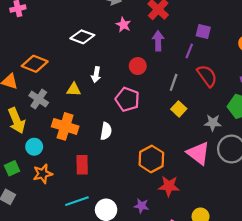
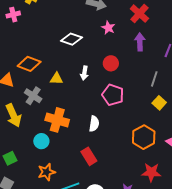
red circle: (138, 66) -> (111, 63), moved
yellow triangle: (74, 89) -> (56, 79), moved
cyan circle: (34, 147) -> (41, 141), moved
orange hexagon: (151, 159) -> (144, 137), moved
red rectangle: (82, 165) -> (89, 156), moved, turned -30
orange star: (43, 174) -> (47, 172), moved

